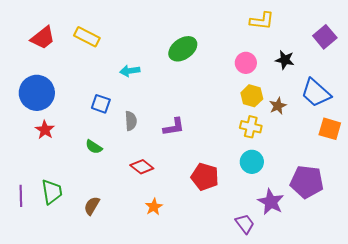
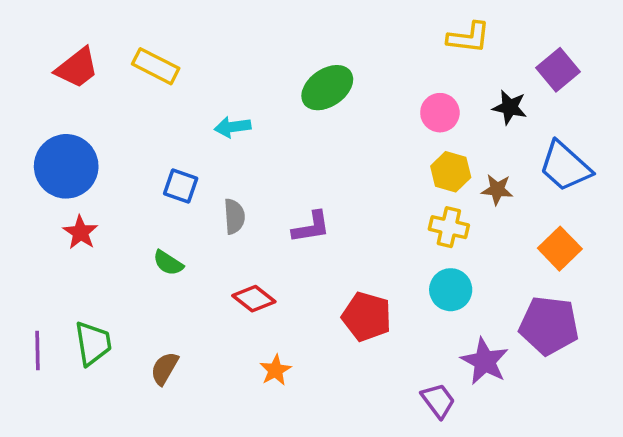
purple square: (325, 37) -> (558, 70), moved
brown star: (278, 106) -> (497, 190), turned 30
orange square: (330, 129) -> (560, 249), moved, turned 30

